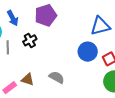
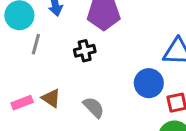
black cross: (30, 40) -> (85, 51), moved

